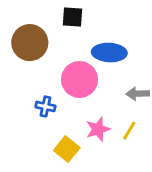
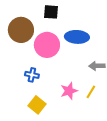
pink circle: (79, 79) -> (47, 45), moved
yellow square: (67, 149) -> (37, 105), moved

